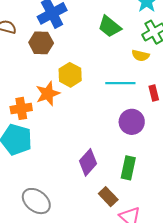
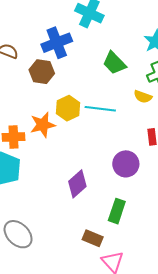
cyan line: (120, 83) -> (100, 109), moved
purple diamond: (88, 162) -> (77, 184), moved
brown rectangle: (108, 197) -> (93, 238), turned -30

